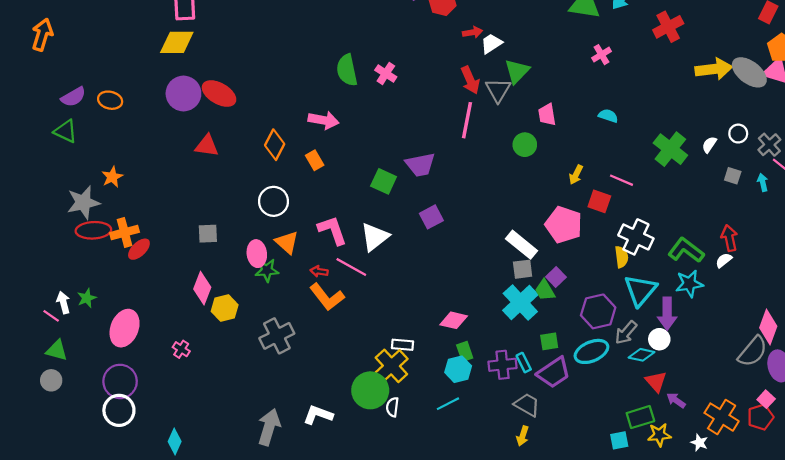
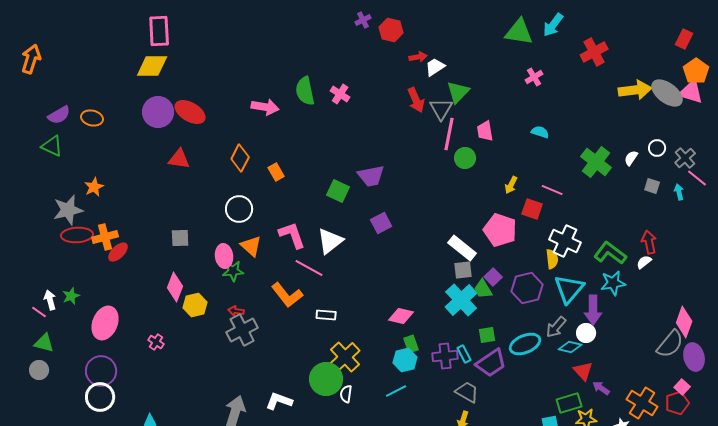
pink arrow: (324, 120) -> (265, 107), moved
pink line: (467, 120) -> (449, 134), moved
red arrow: (319, 271) -> (236, 311), moved
purple hexagon: (598, 311) -> (527, 288), moved
white rectangle: (402, 345) -> (326, 315), moved

